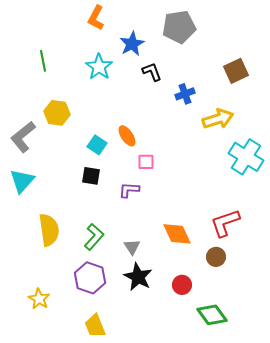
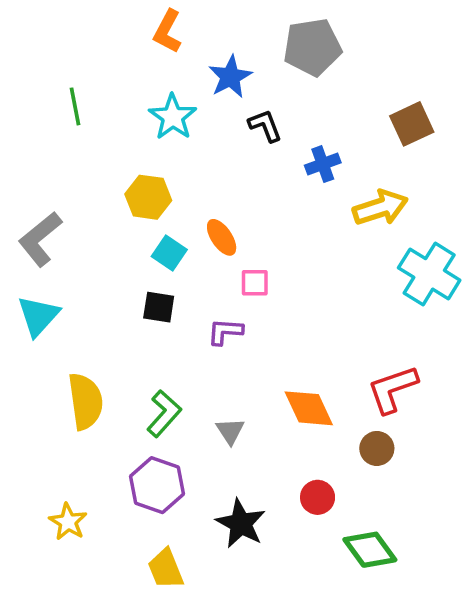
yellow hexagon: (57, 113) -> (148, 197), moved
black star: (138, 277) -> (241, 524), moved

